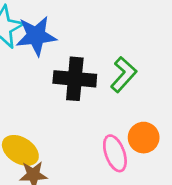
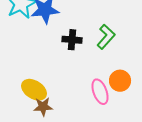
black cross: (75, 79) -> (72, 40), size x0.7

